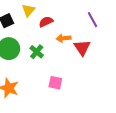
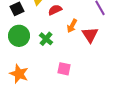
orange arrow: (64, 38) -> (72, 26), turned -56

